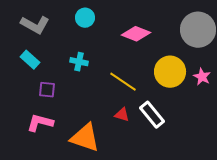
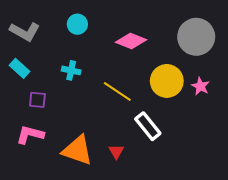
red triangle: (122, 115) -> (116, 151), moved, turned 42

